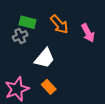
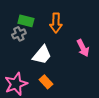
orange arrow: (59, 24) -> (56, 23), turned 42
pink arrow: (88, 33) -> (83, 48), moved

